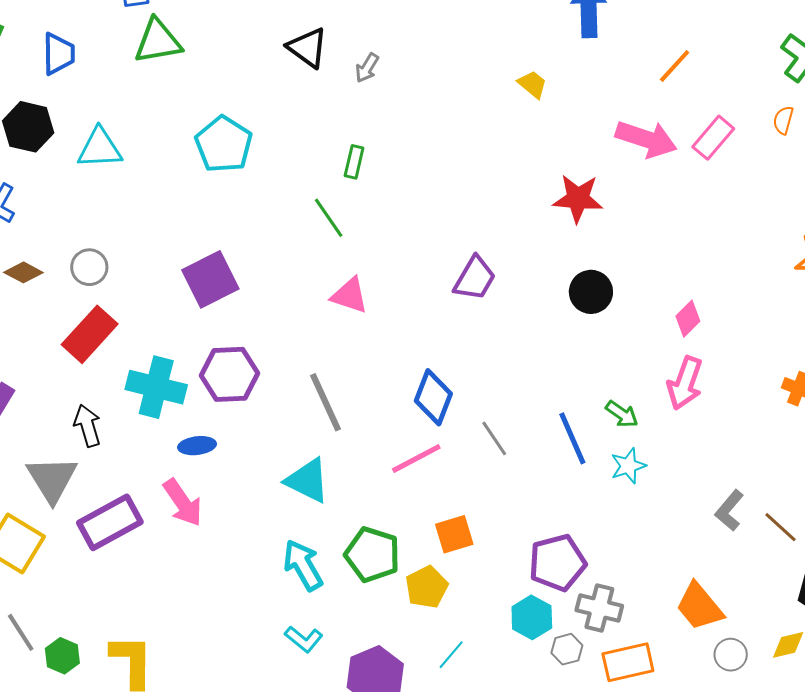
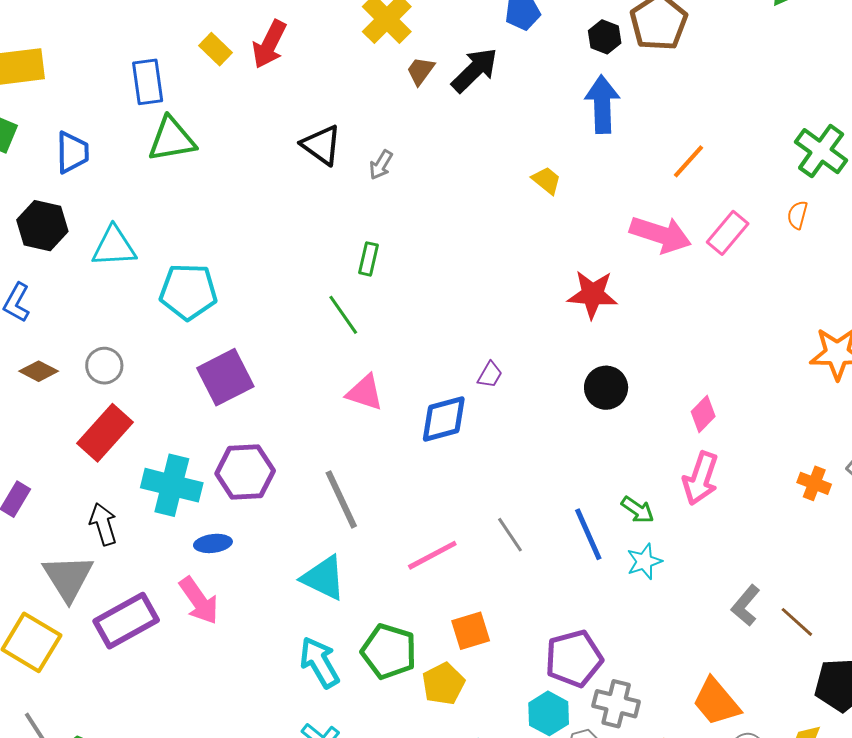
cyan pentagon: (224, 144) -> (188, 292), moved, turned -30
purple trapezoid: (475, 278) -> (490, 375), size x0.6
blue diamond: (433, 397) -> (444, 419), moved, turned 54

